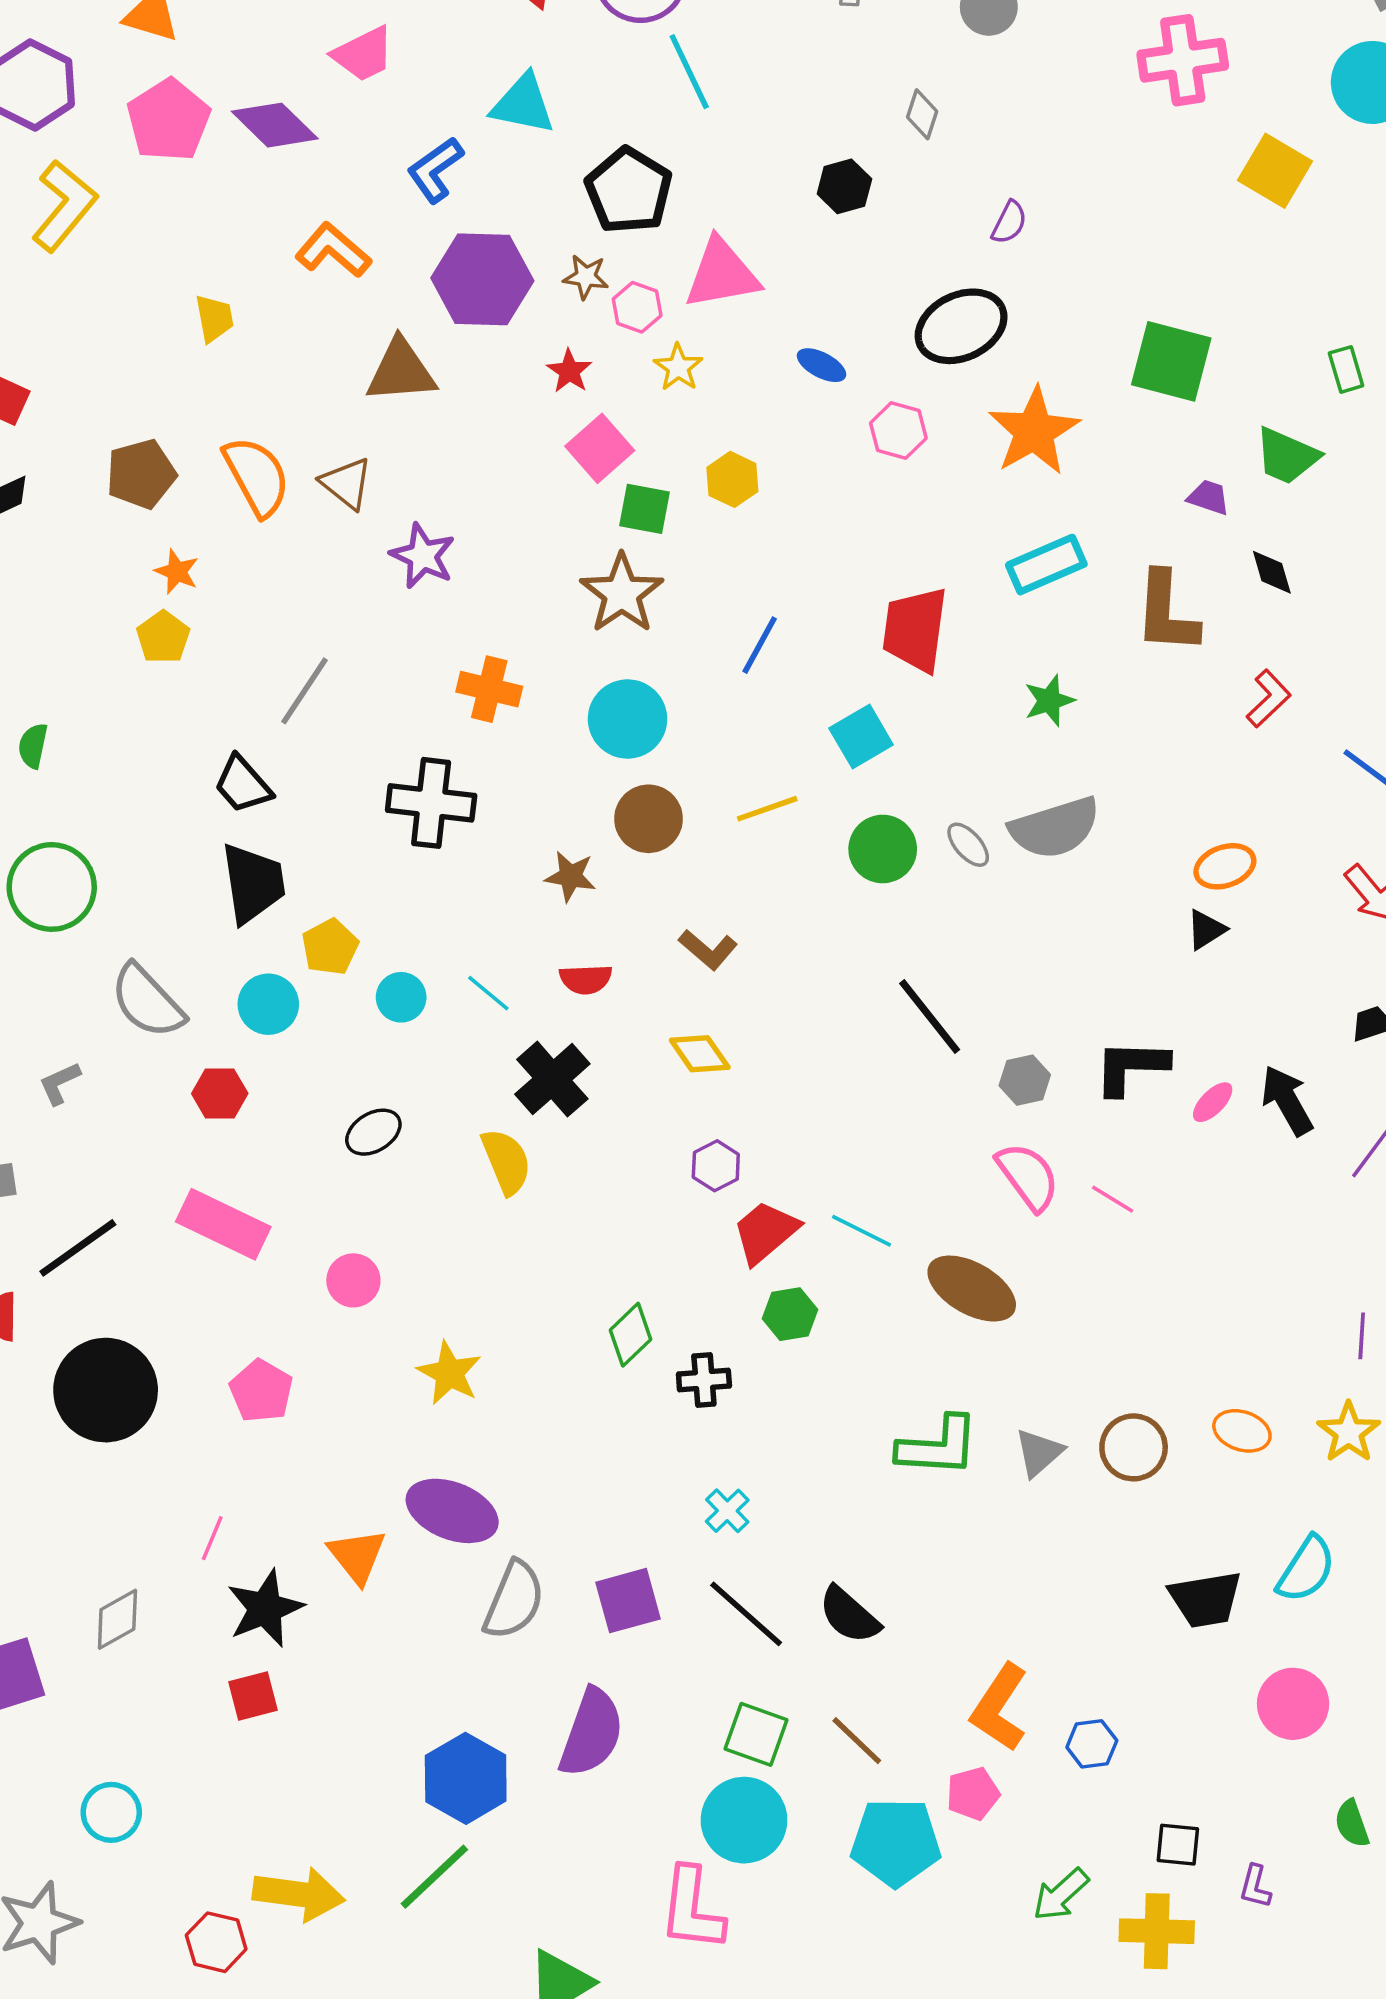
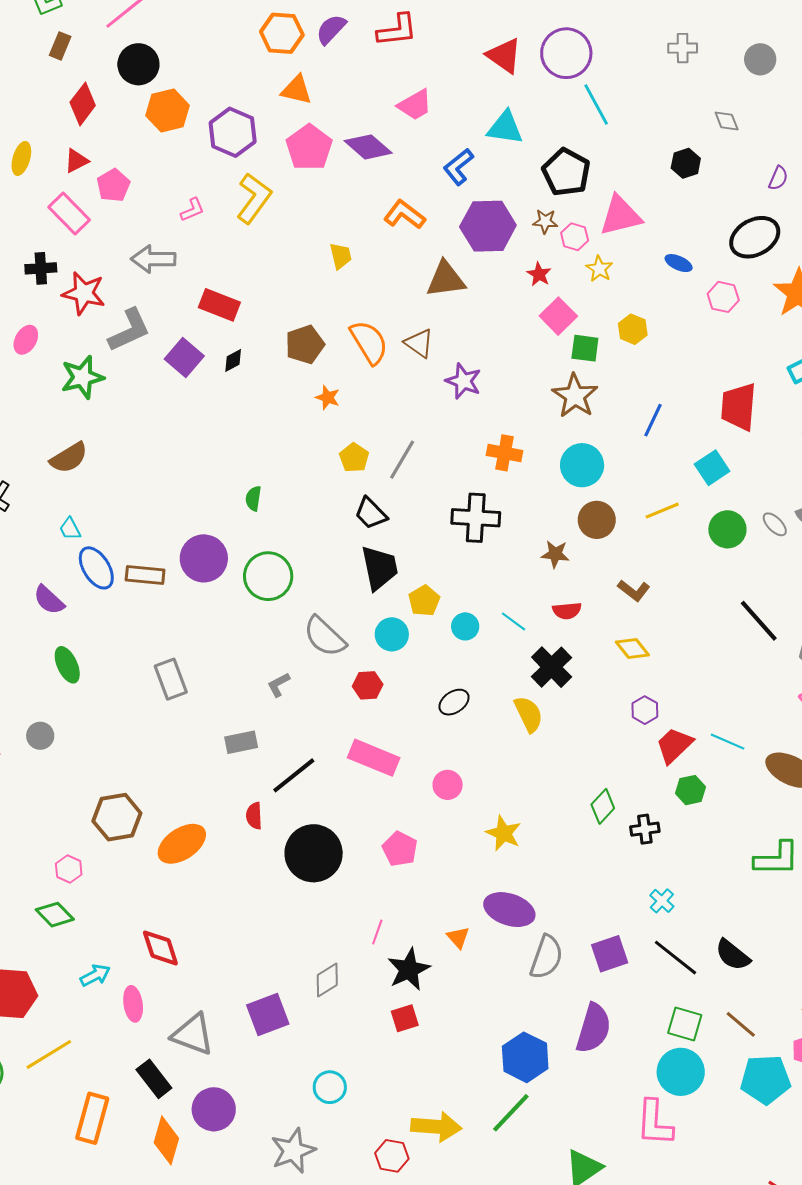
gray diamond: (922, 114) -> (727, 121), turned -36
yellow pentagon: (163, 637) -> (354, 458), moved
orange triangle: (357, 1556) -> (458, 937), size x0.7

